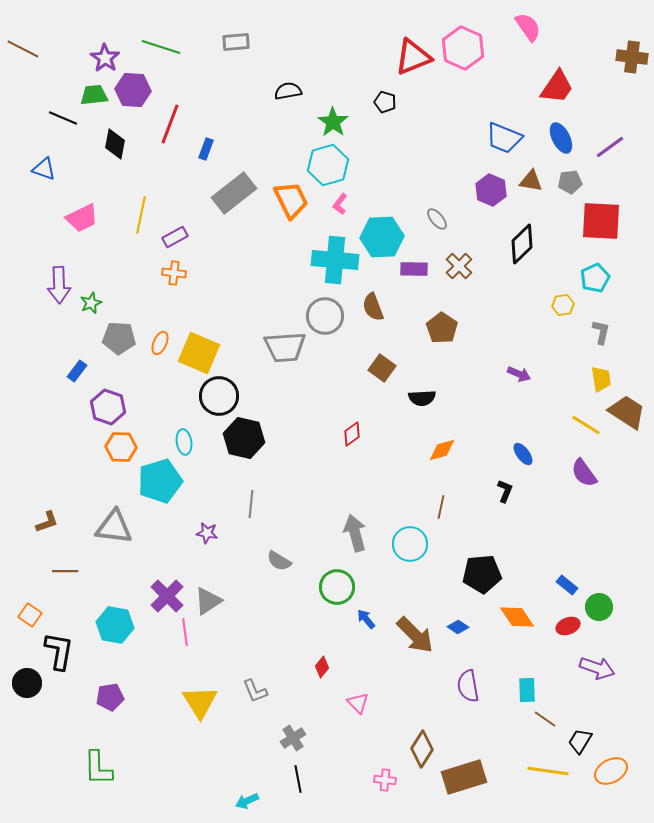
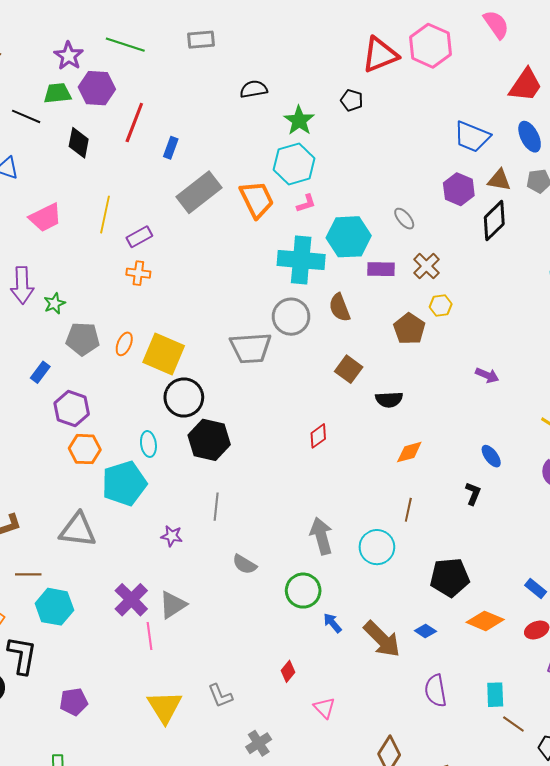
pink L-shape: (340, 204) -> (306, 203), turned -145
black diamond: (522, 244) -> (494, 221), moved
yellow hexagon: (563, 305) -> (441, 305), moved
orange diamond: (517, 617) -> (485, 621), turned -33
cyan hexagon: (115, 625) -> (54, 607), moved

